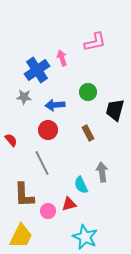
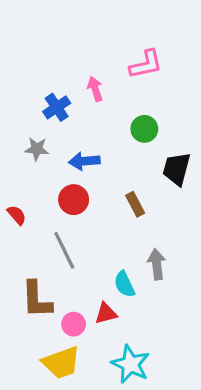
blue cross: (37, 70) -> (57, 107), size x0.7
green circle: (88, 92) -> (144, 129), moved
yellow trapezoid: (21, 236) -> (61, 363), moved, turned 44

